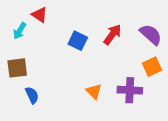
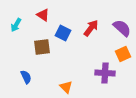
red triangle: (39, 15) -> (43, 15), moved
brown square: (17, 68) -> (42, 47), moved
orange triangle: (94, 91) -> (66, 87), moved

